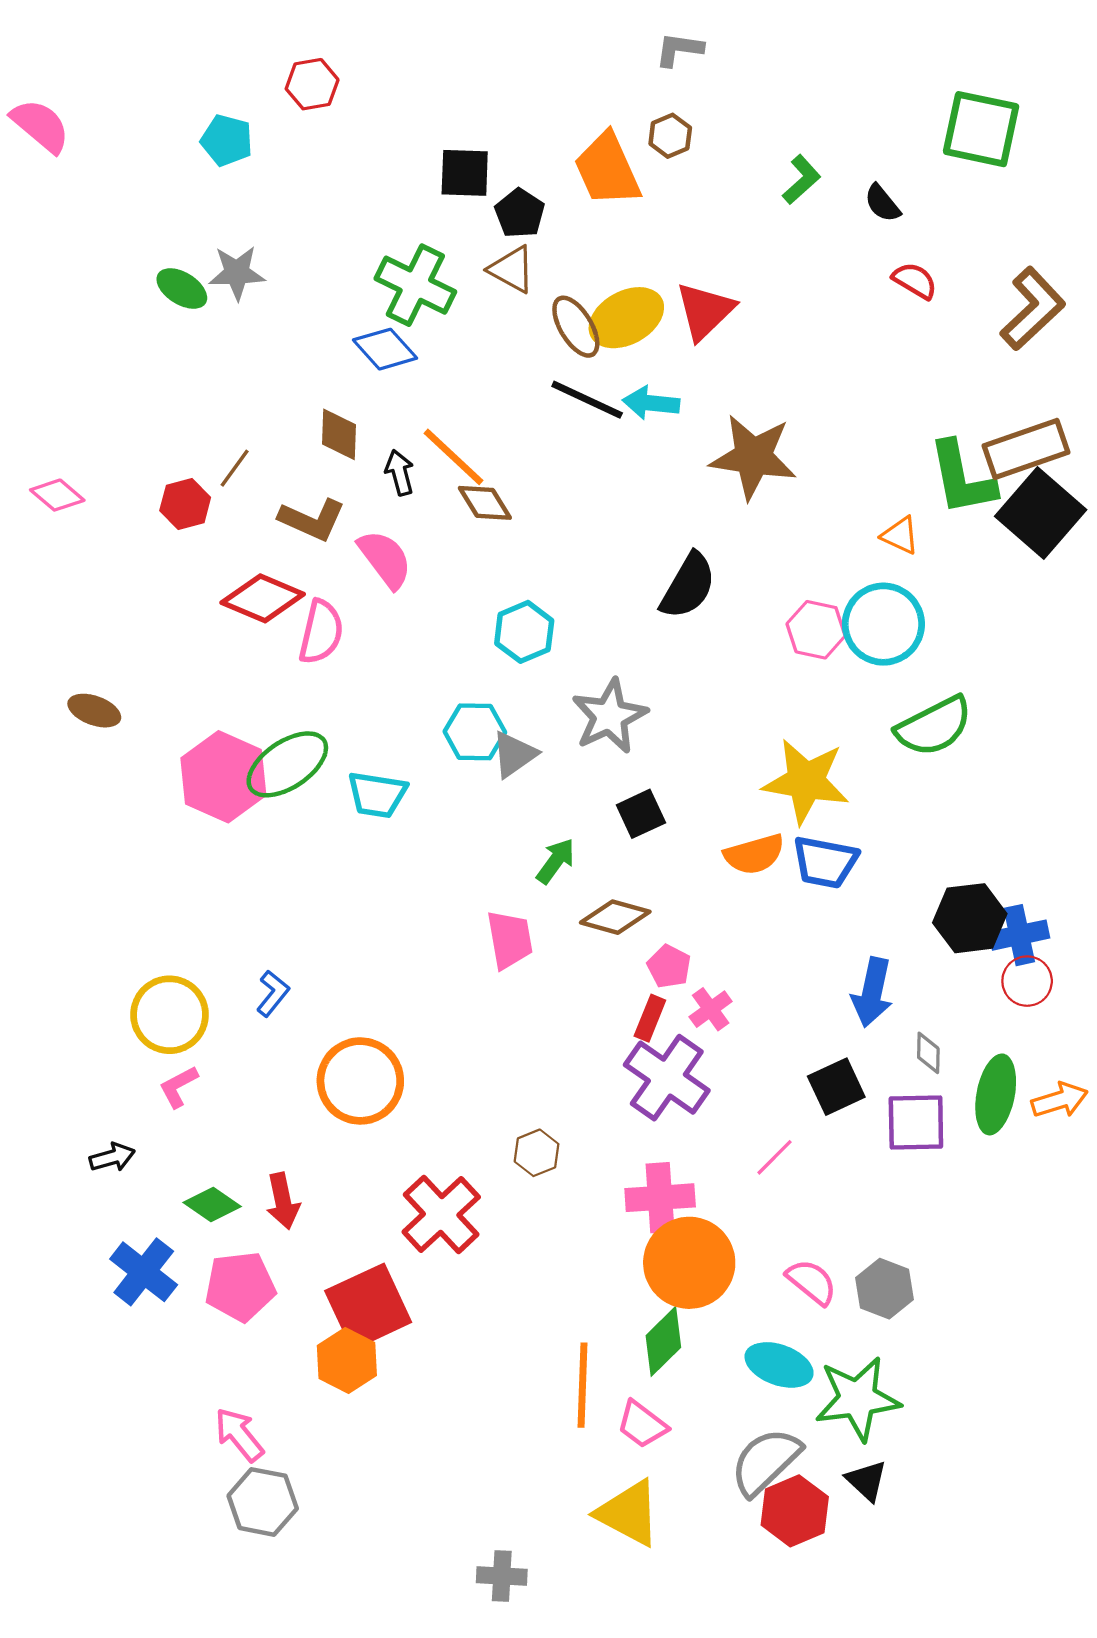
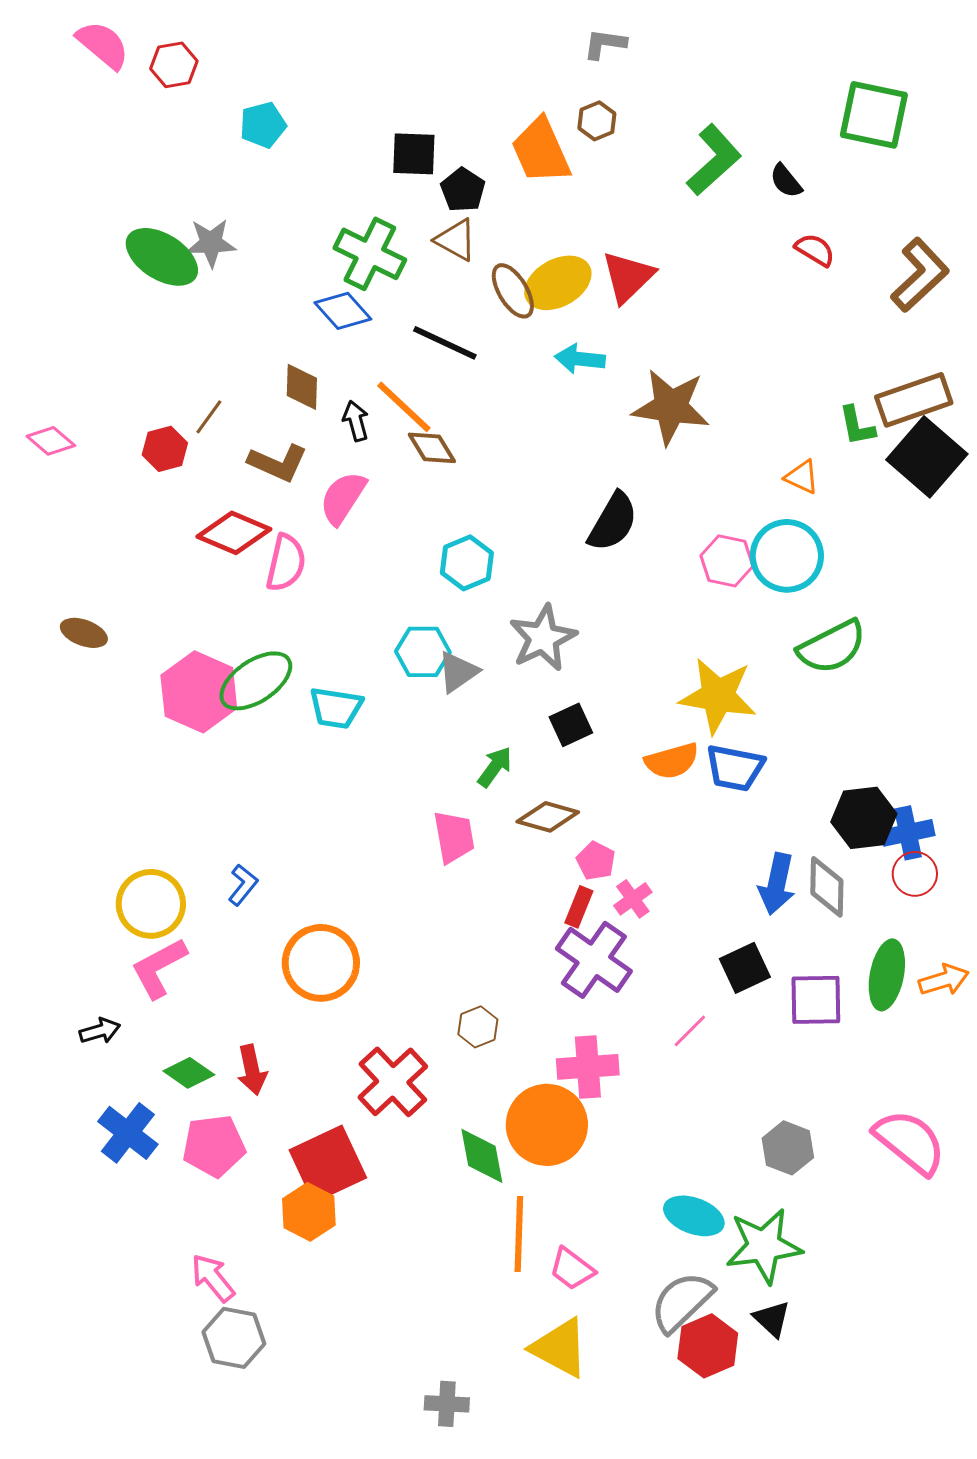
red hexagon: (312, 84) -> (174, 65), moved
pink semicircle: (40, 126) -> (103, 45), moved
cyan pentagon: (227, 140) -> (263, 125), moved, turned -30
green L-shape: (801, 180) -> (714, 160), size x1.6
green ellipse: (182, 288) -> (162, 257), size x1.6
black line: (587, 400) -> (445, 343), moved
green L-shape: (962, 478) -> (857, 426), size x0.6
pink semicircle: (385, 559) -> (343, 498), turned -110
gray diamond: (928, 1053) -> (827, 887), moved, size x1.6
pink L-shape: (178, 1087) -> (159, 968), size x1.6
orange circle: (689, 1263) -> (547, 1125), moved
pink semicircle: (812, 1282) -> (910, 1142), moved, size x1.6
green diamond: (663, 1341) -> (482, 1156), moved, turned -56

